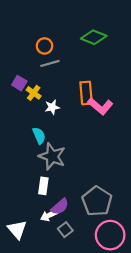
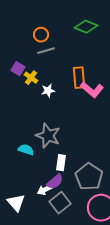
cyan semicircle: (39, 136) -> (26, 150), moved, turned -49
white rectangle: (43, 186) -> (61, 163), moved
gray square: (65, 230) -> (60, 203), size x1.5

